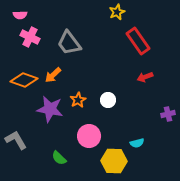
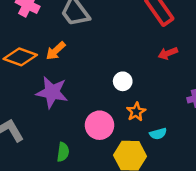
orange star: (78, 100) -> (136, 112), moved
green semicircle: (59, 158) -> (63, 152), turned -126

